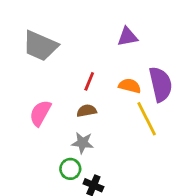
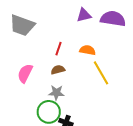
purple semicircle: (161, 84) -> (113, 19), moved, turned -65
green circle: (70, 169) -> (49, 112), size x1.5

